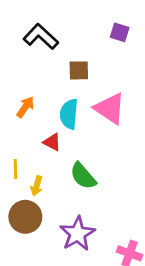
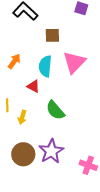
pink triangle: (110, 108) -> (74, 62), turned 40
brown circle: (25, 217) -> (23, 154), moved

